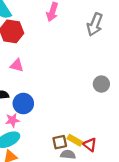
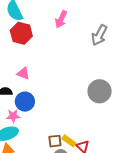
pink triangle: (17, 65) -> (23, 73), moved
gray circle: (101, 84) -> (100, 91), size x1.5

